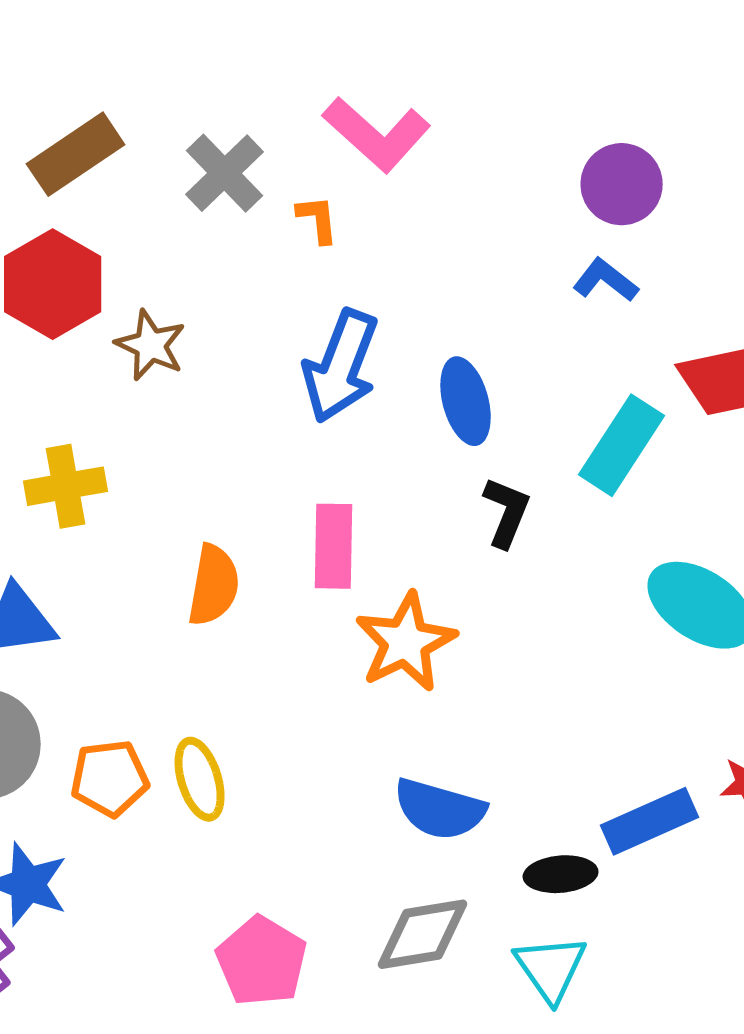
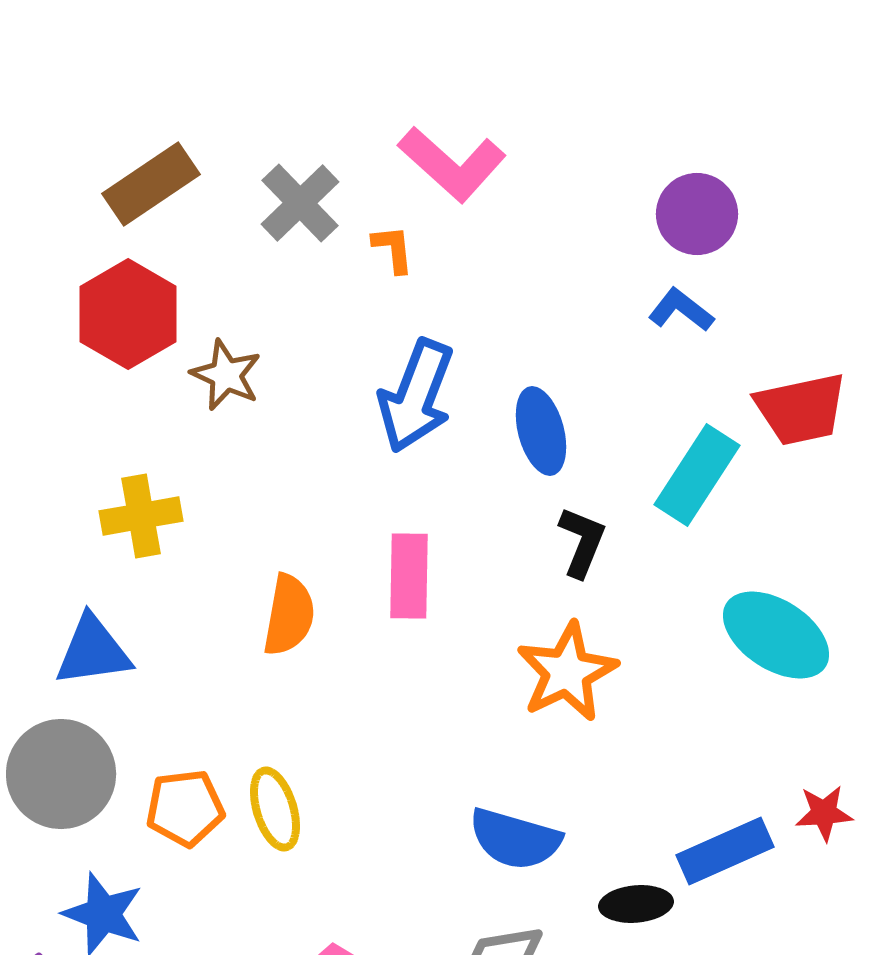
orange star: (406, 642) -> (567, 672), moved

